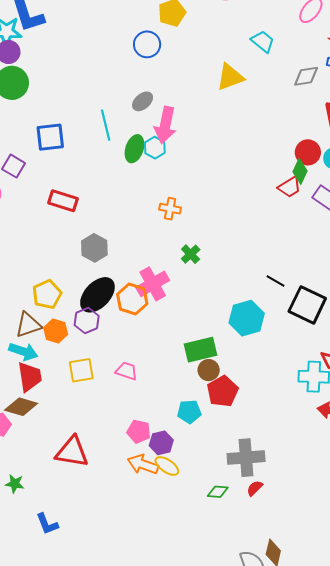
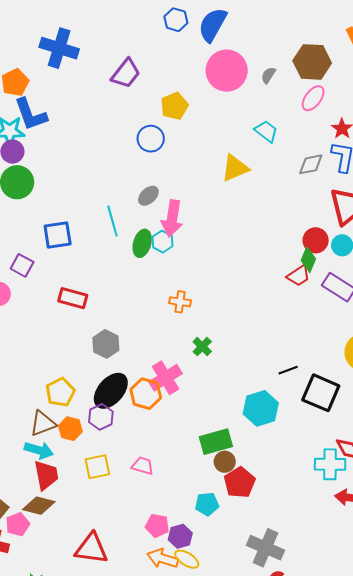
black line: (275, 281) -> (288, 370), turned -48
gray cross: (246, 458) -> (265, 548), turned 30

